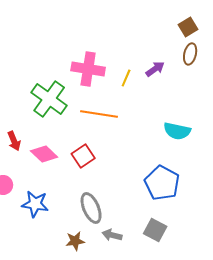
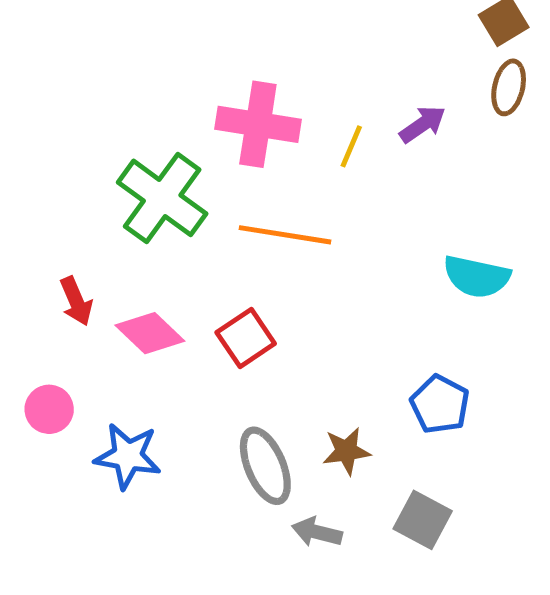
blue pentagon: (162, 183) -> (440, 404), size x0.7
brown star: (75, 241) -> (346, 451), moved

